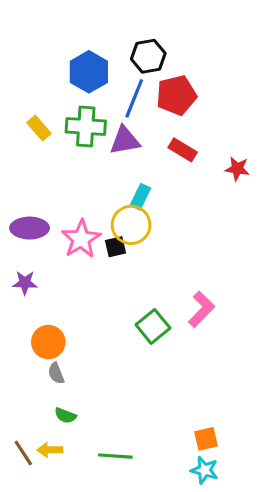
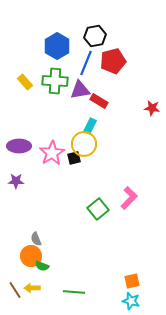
red rectangle: (183, 150) -> (99, 101), moved
orange circle: (48, 342) -> (31, 256), moved

